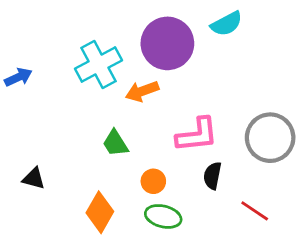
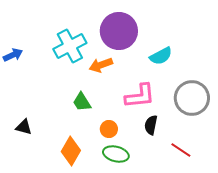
cyan semicircle: (227, 24) -> (161, 56), moved

